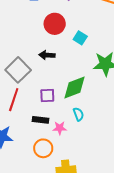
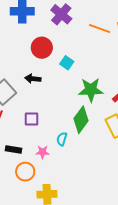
green diamond: (74, 87) -> (81, 120), moved, turned -36
cyan semicircle: (78, 114) -> (62, 139), turned -144
black rectangle: (41, 120) -> (14, 149), moved

